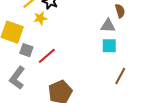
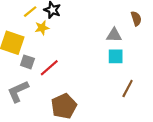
brown semicircle: (120, 11) -> (136, 19), moved
gray L-shape: (17, 78) -> (18, 91), turned 30

